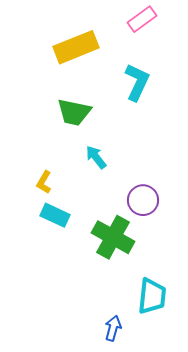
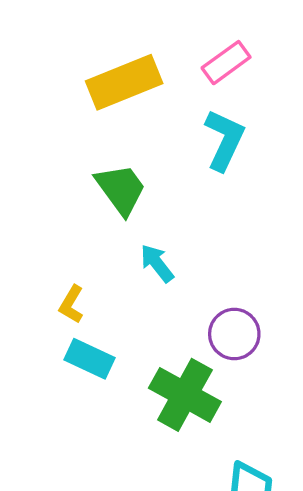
pink rectangle: (142, 19) -> (226, 63), moved
green trapezoid: (74, 112) -> (121, 189), turned -138

